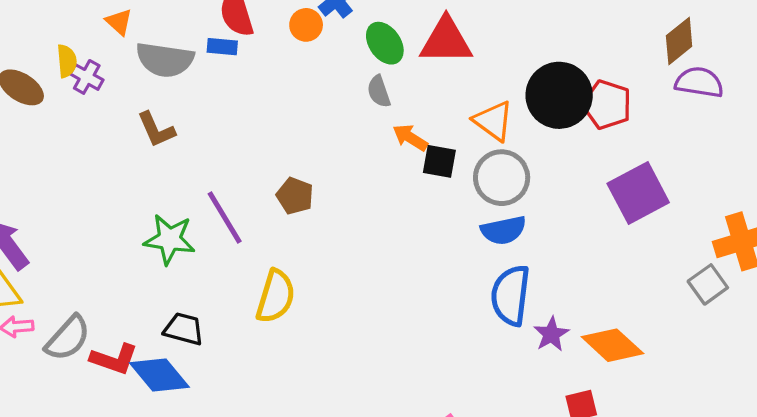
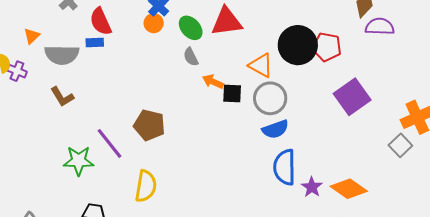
orange triangle: (119, 22) -> (32, 36), turned 42
orange circle: (306, 25) -> (154, 23), moved
brown pentagon: (295, 196) -> (149, 125), size x1.4

